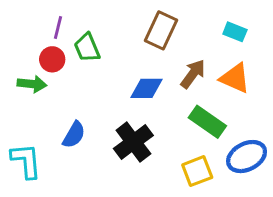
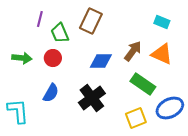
brown rectangle: (161, 30) -> (91, 21), moved
red circle: (52, 59) -> (53, 58), moved

